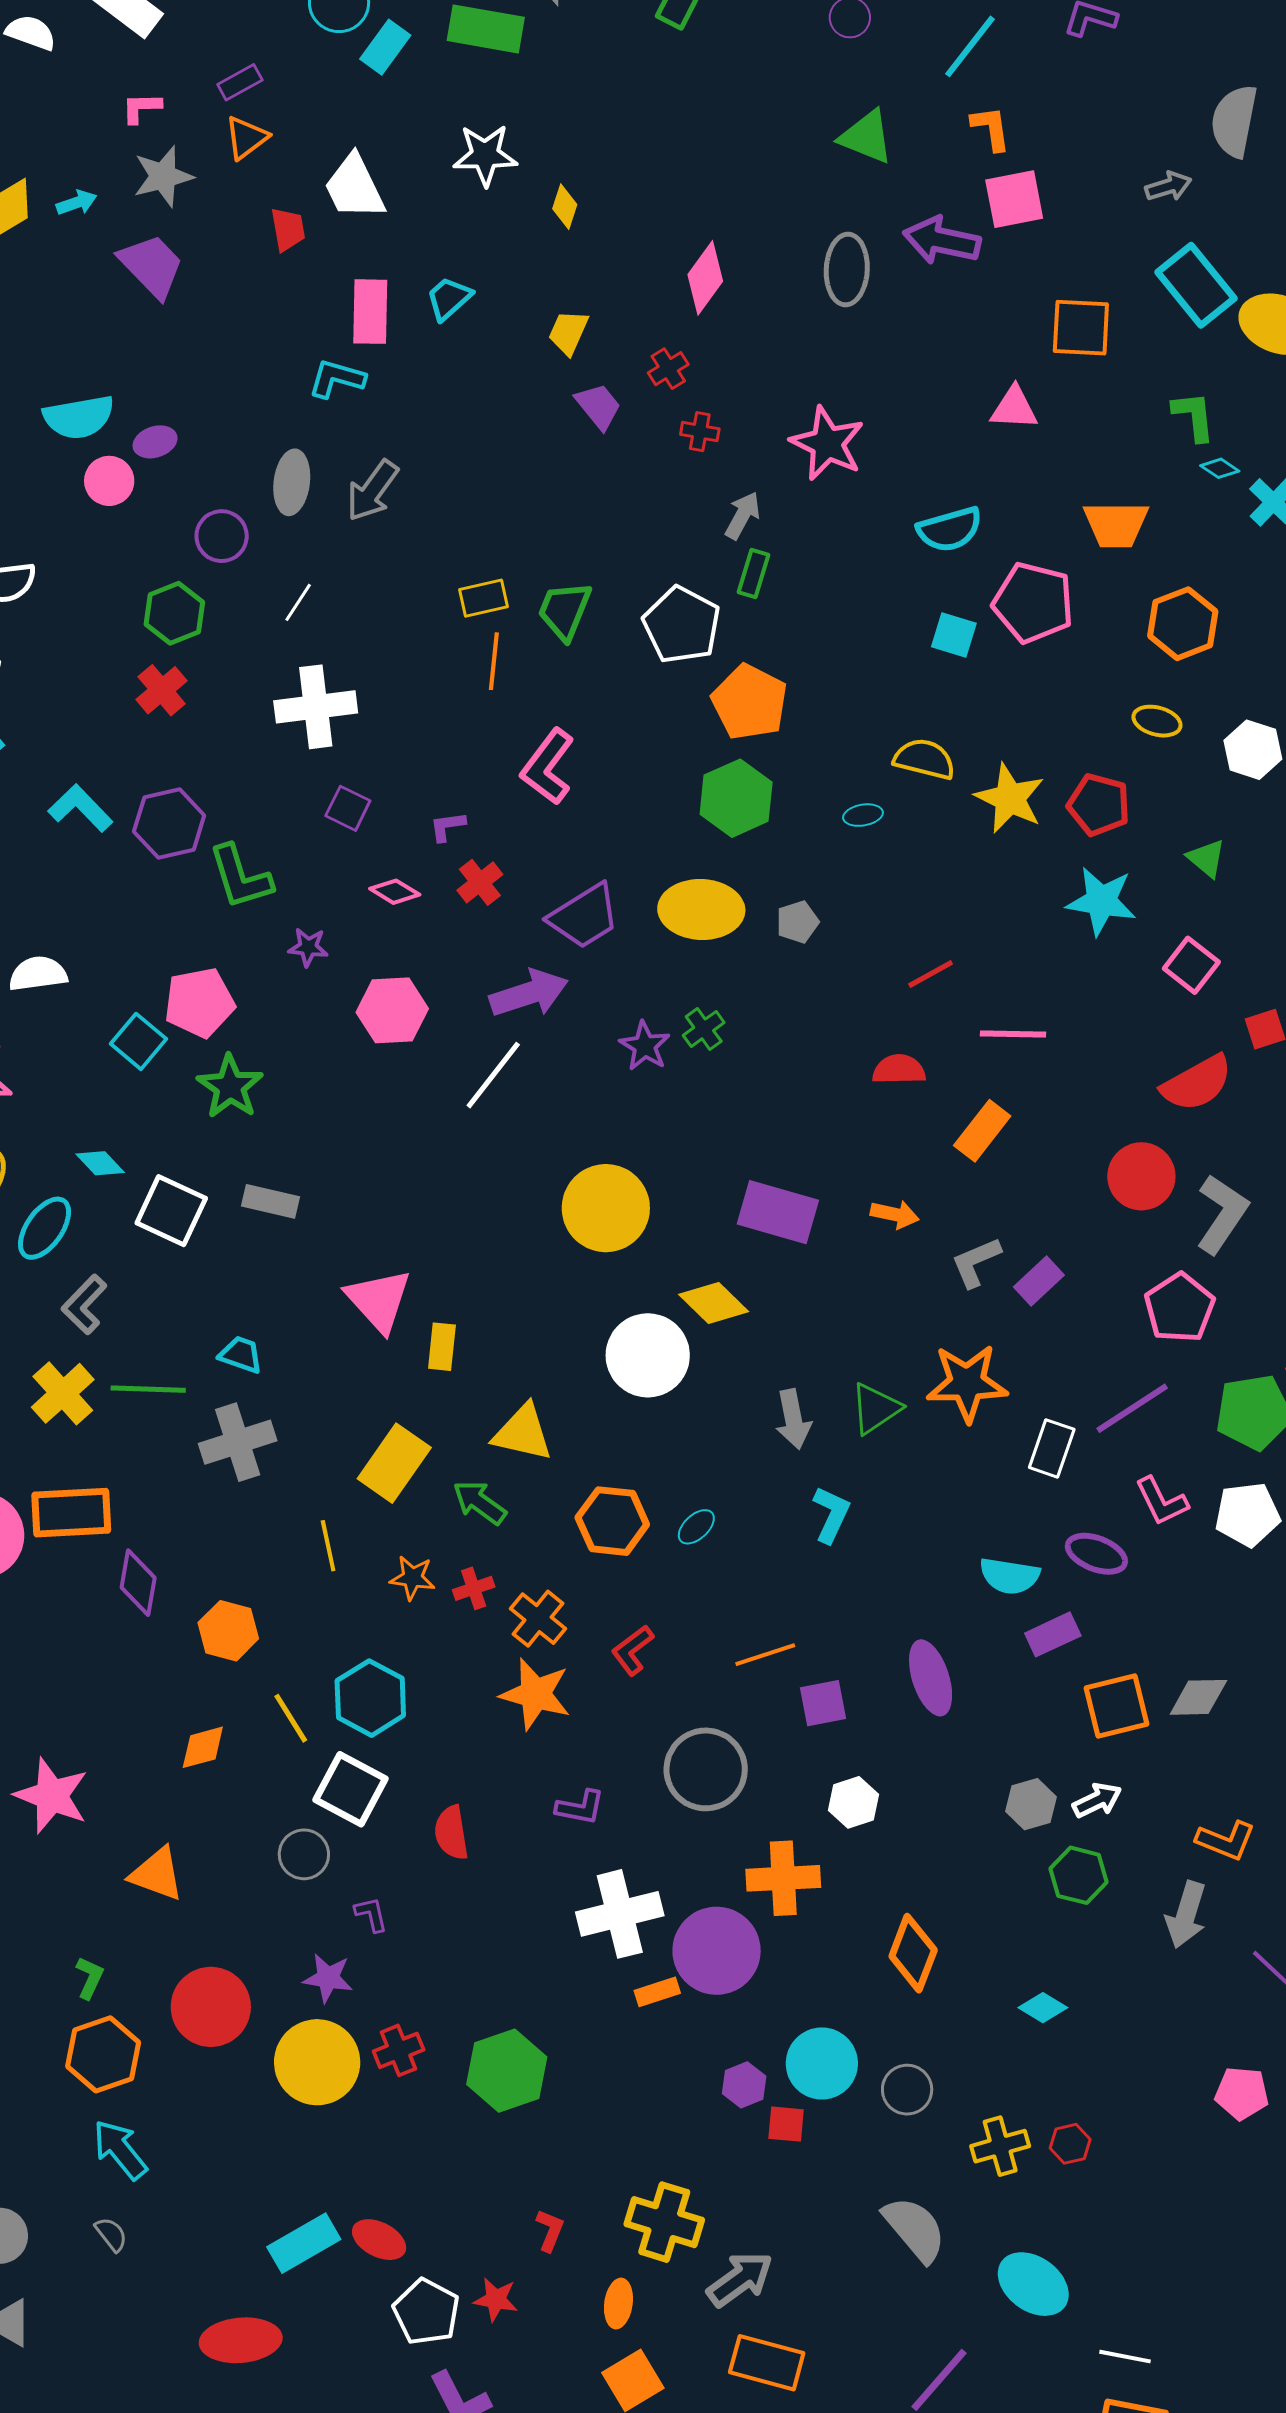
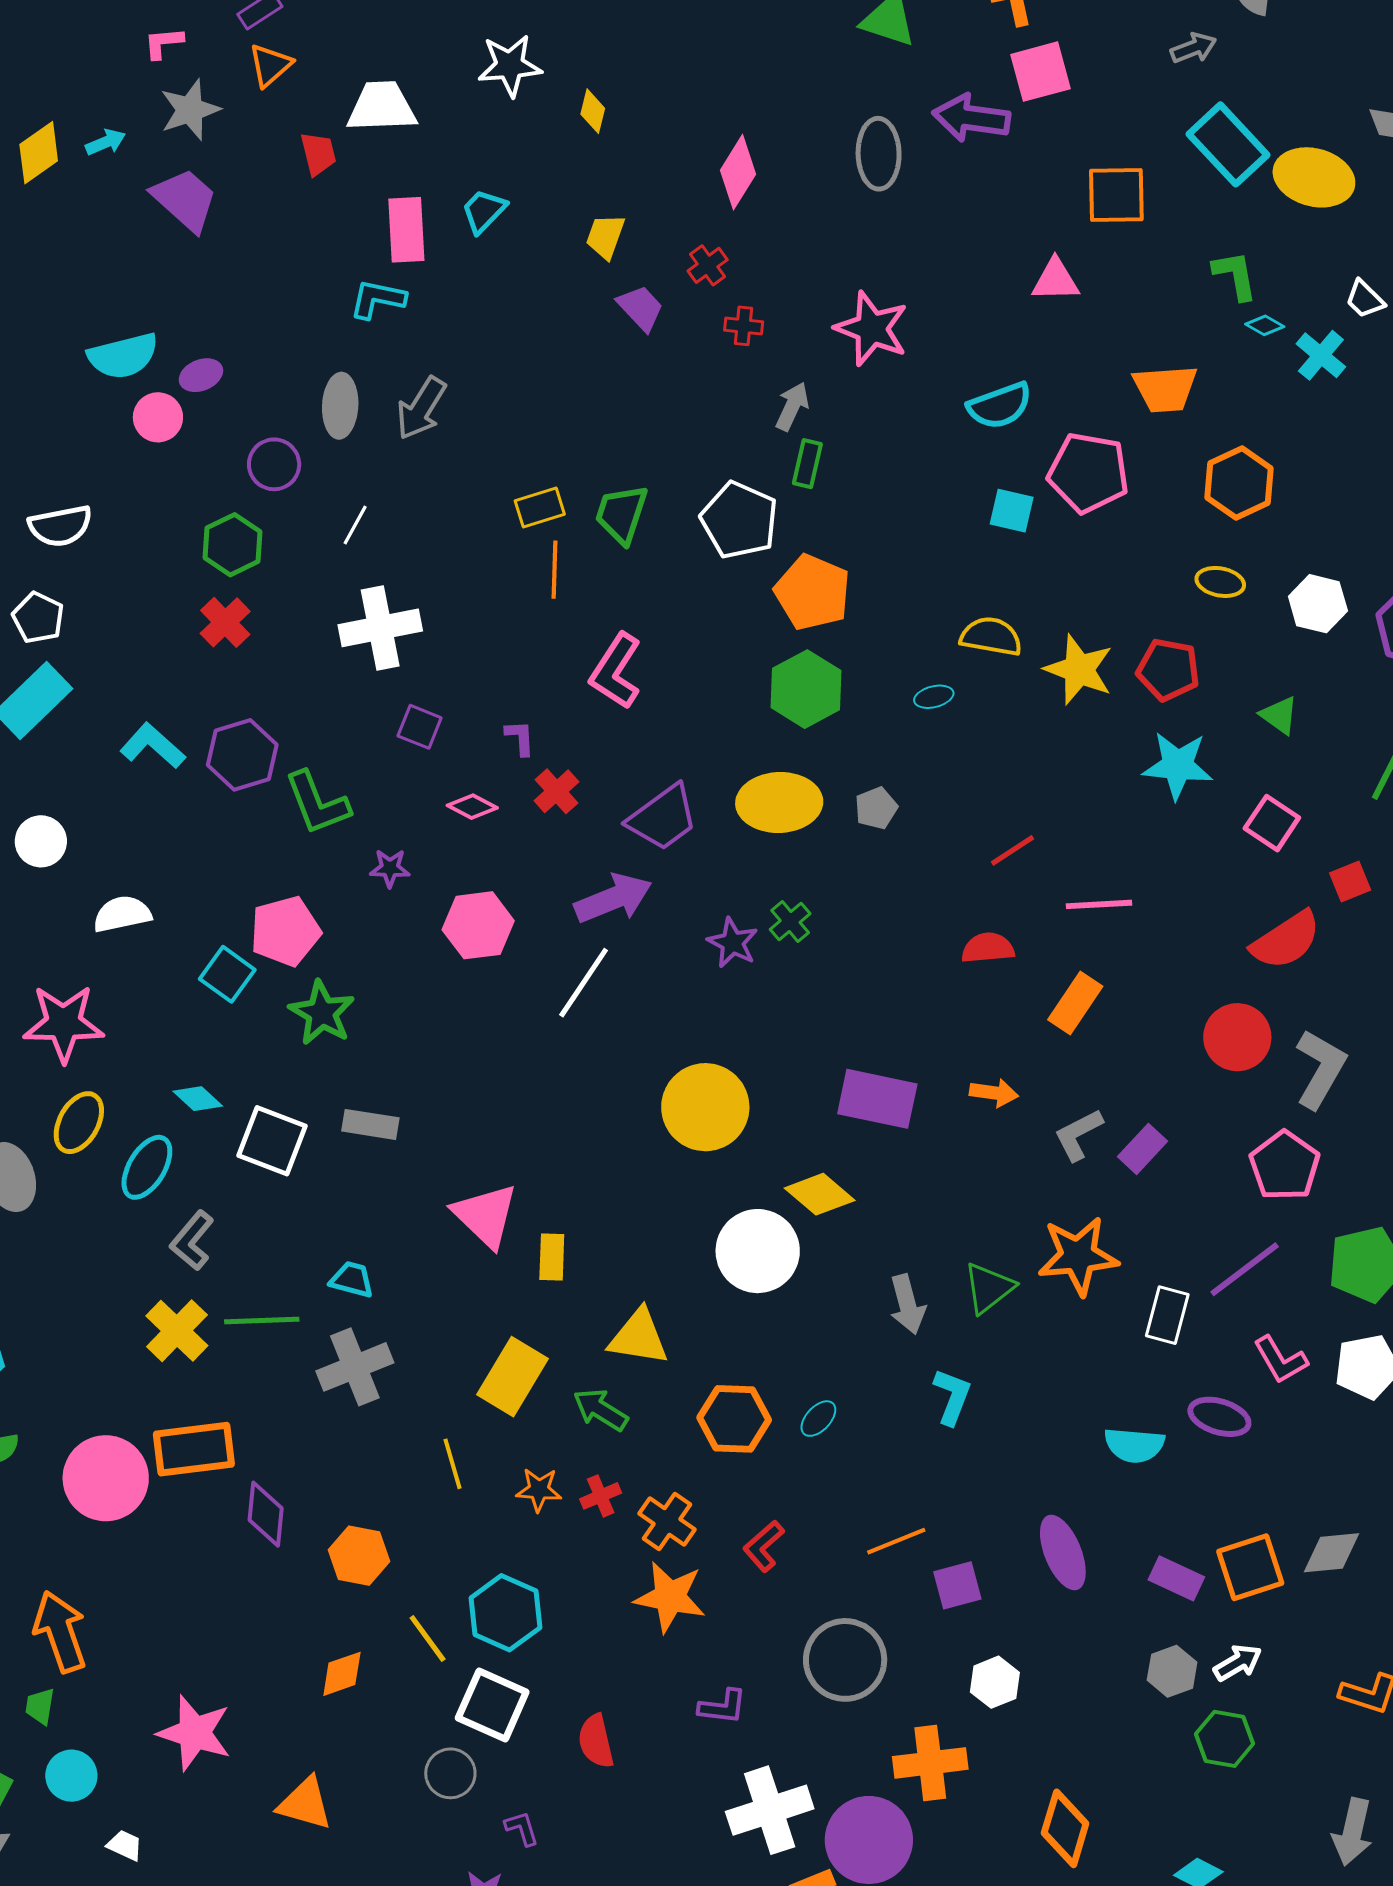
white trapezoid: (354, 187) -> (382, 107), turned 118
purple L-shape: (447, 826) -> (520, 738), turned 99
purple rectangle: (1053, 1634) -> (1176, 1578), moved, turned 54
gray arrow: (1186, 1915) -> (1353, 1832), moved

